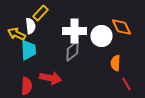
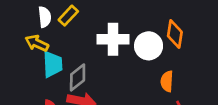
white semicircle: (30, 26) -> (45, 17), moved
orange diamond: (122, 27) -> (175, 34), turned 35
gray diamond: (72, 51) -> (78, 77), moved

